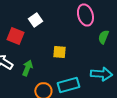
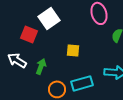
white square: (35, 20) -> (49, 18), size x1.5

